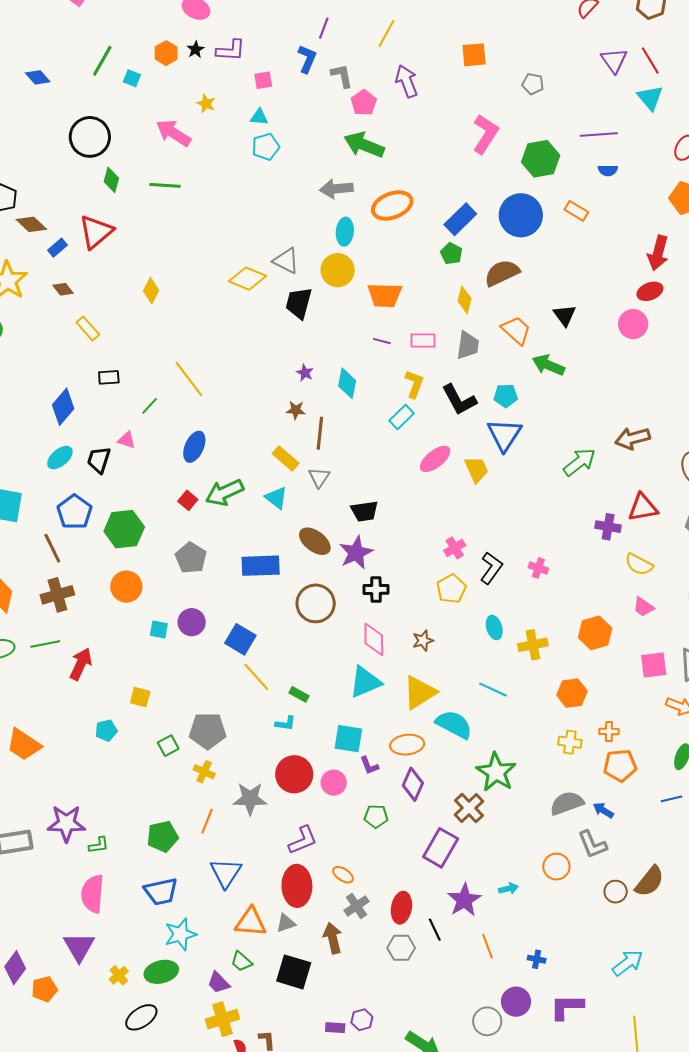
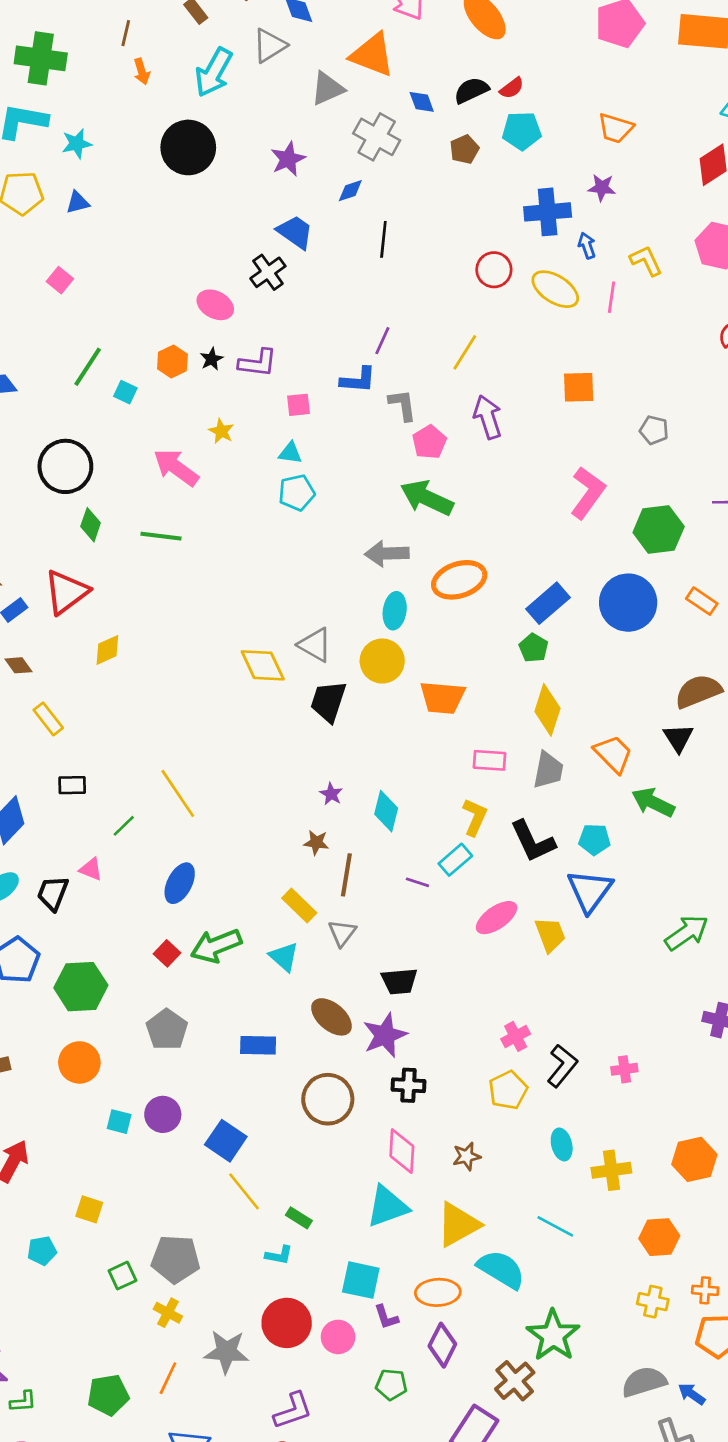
blue L-shape: (307, 59) -> (358, 380), turned 68
brown semicircle: (502, 273) -> (698, 691), moved
yellow diamond: (248, 279) -> (263, 665), turned 39
yellow diamond: (151, 291) -> (107, 650), moved, turned 35
yellow diamond: (465, 300) -> (547, 710), size x1.4
purple line: (382, 341) -> (417, 882), moved
blue rectangle: (261, 566) -> (258, 1045), size x0.7
pink cross: (538, 568) -> (624, 1069), turned -30

